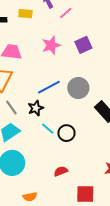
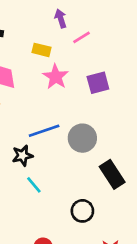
yellow rectangle: (25, 14) -> (42, 50), moved
pink star: (51, 45) -> (56, 77), turned -30
black circle: (66, 133) -> (82, 211), moved

